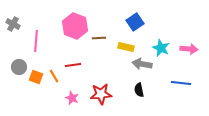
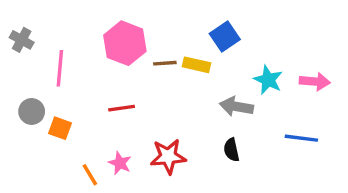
yellow rectangle: (126, 47) -> (196, 65), moved
orange line: (54, 76) -> (90, 175), moved

